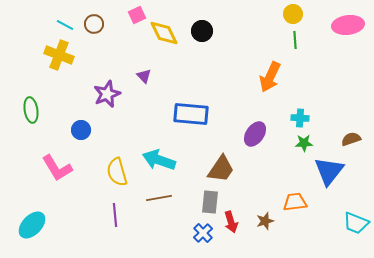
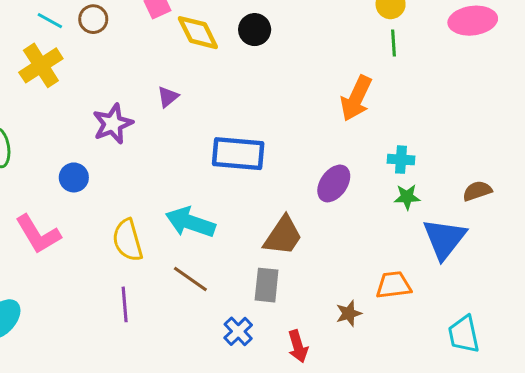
yellow cross: (59, 55) -> (41, 65), turned 36
purple triangle: (144, 76) -> (168, 97), turned 35
brown line: (159, 198) -> (190, 279), turned 45
red arrow: (231, 222) -> (298, 346), moved
cyan trapezoid: (356, 223) -> (464, 334), moved, turned 56
blue cross: (203, 233) -> (238, 331), moved

